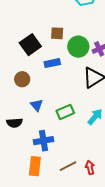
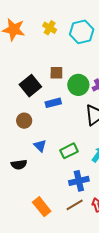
blue cross: (43, 141) -> (79, 181), moved
orange rectangle: (35, 166) -> (42, 207), turned -42

